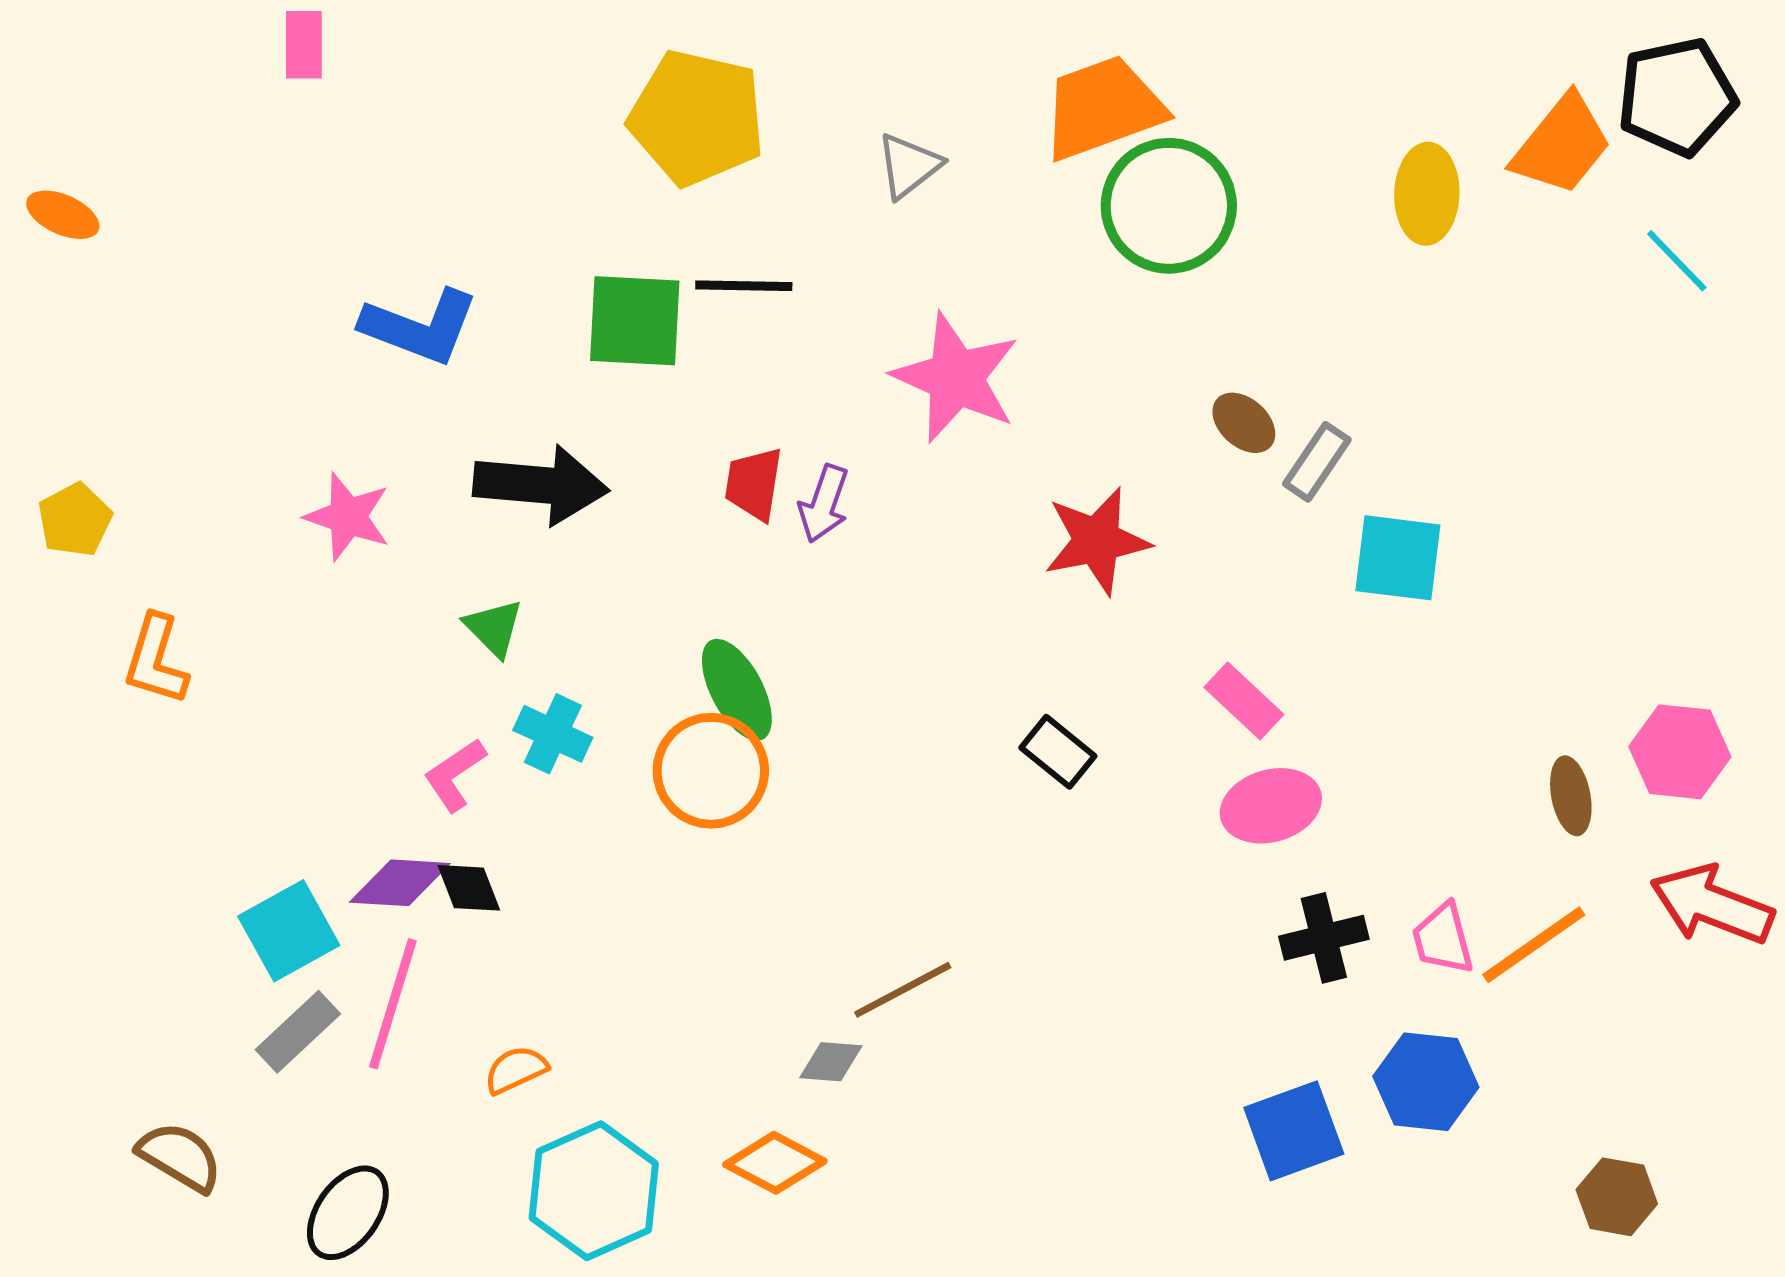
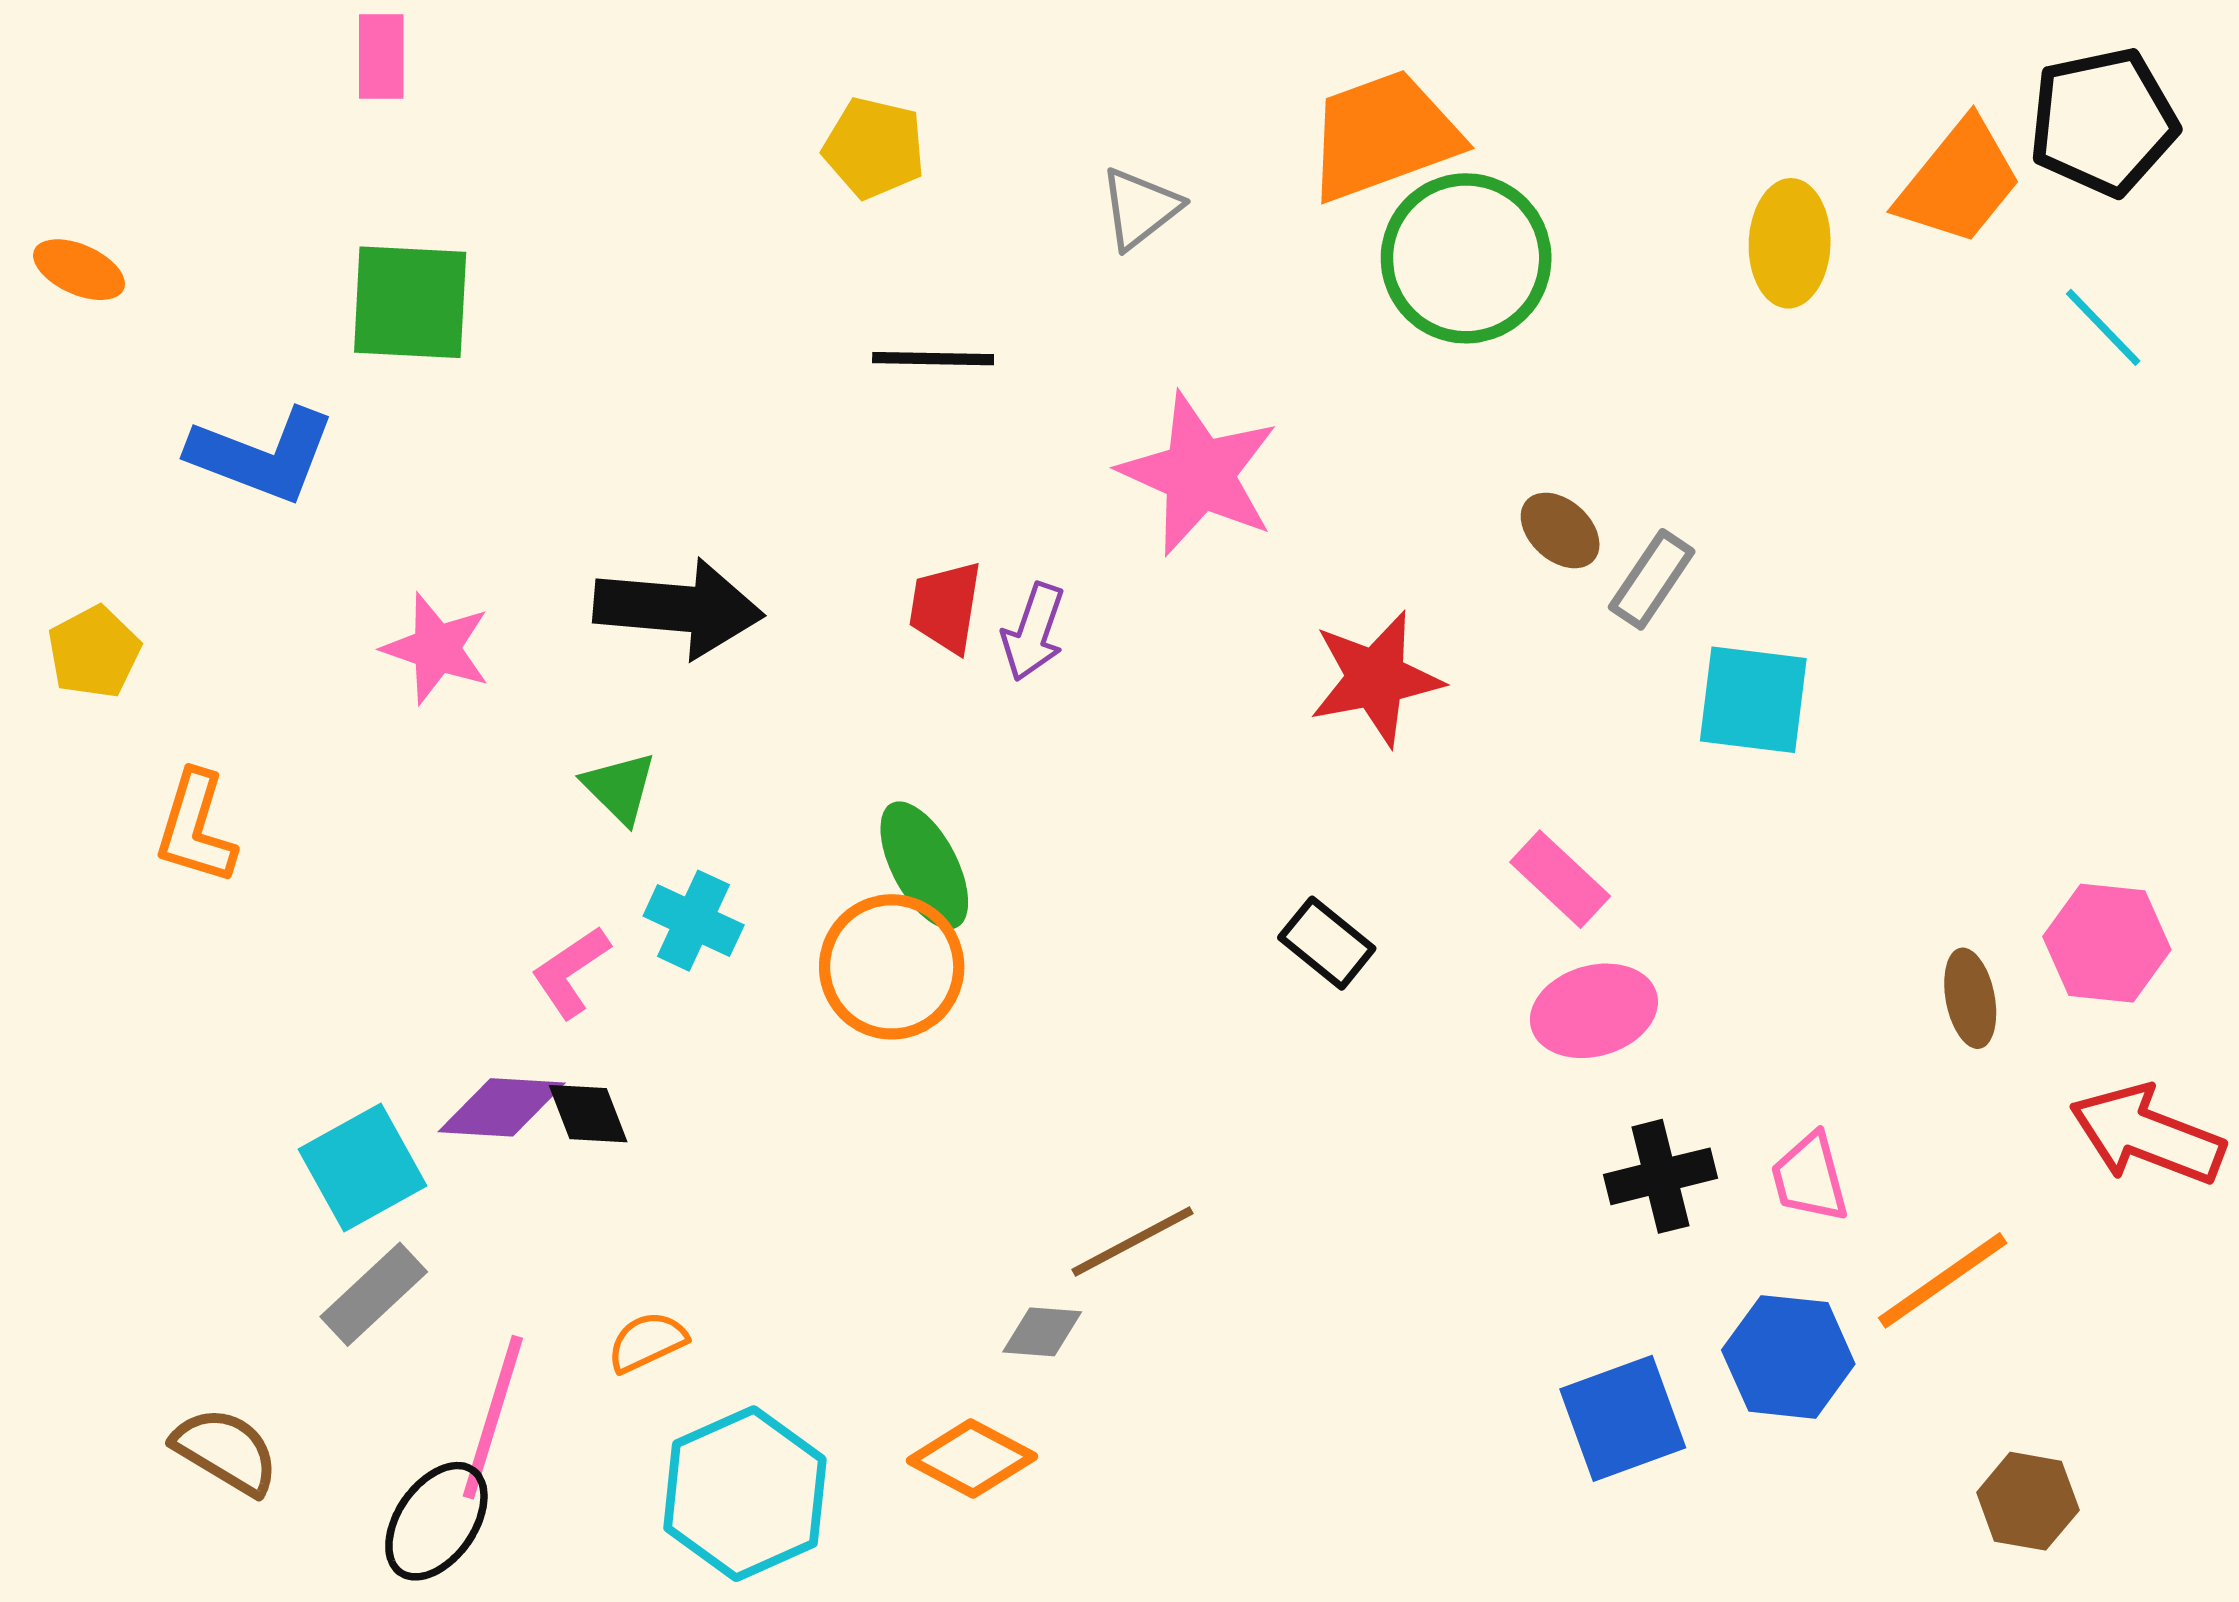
yellow pentagon: (697, 118) -> (874, 148), size x0.6
green square: (635, 321) -> (410, 302), moved
blue L-shape: (420, 327) -> (262, 455), moved
orange line: (1534, 945) -> (1943, 1280), moved
pink line: (393, 1004) -> (493, 1417), moved

